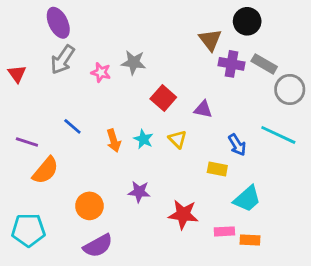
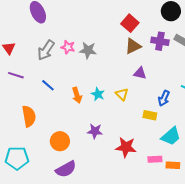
brown triangle: (210, 40) -> (133, 46), moved, turned 42
gray arrow: (62, 60) -> (46, 50), moved
gray star: (134, 62) -> (88, 50), moved
red square: (163, 98) -> (130, 23), moved
purple line: (27, 142) -> (16, 75), moved
blue arrow: (237, 145) -> (164, 98), turned 56
orange semicircle: (45, 170) -> (29, 116), turned -50

